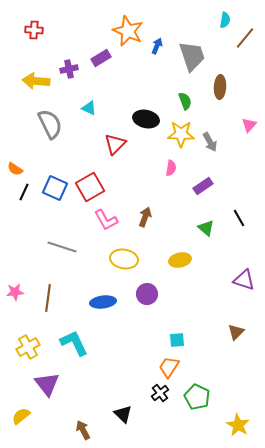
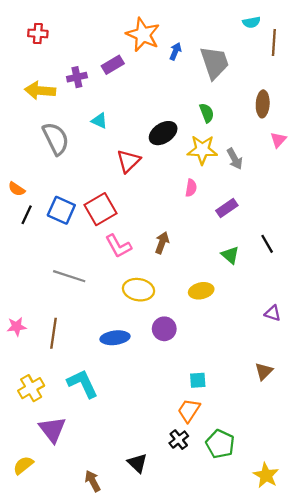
cyan semicircle: (225, 20) -> (251, 22), turned 70
brown line: (245, 38) -> (274, 42), turned -35
brown ellipse: (220, 87) -> (263, 104), moved
black ellipse: (146, 119) -> (163, 133), turned -45
purple triangle: (244, 280) -> (273, 313), size x0.7

